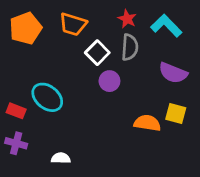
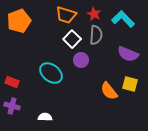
orange trapezoid: (73, 24) -> (66, 15), moved
cyan ellipse: (47, 97) -> (51, 73), moved
orange semicircle: (147, 123) -> (109, 91), turned -138

